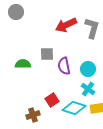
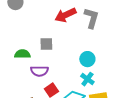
purple semicircle: (64, 66) -> (39, 71), moved, turned -78

